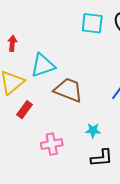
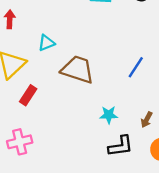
cyan triangle: (43, 65) -> (46, 43), size x0.6
pink cross: (52, 144) -> (20, 142), moved

